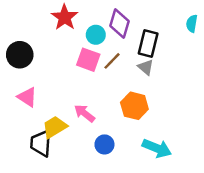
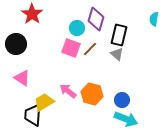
red star: (65, 17) -> (32, 14), moved
orange hexagon: (134, 106) -> (92, 94), moved
blue circle: (104, 144) -> (122, 100), moved

